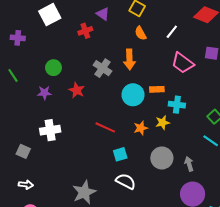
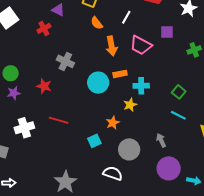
orange arrow: (129, 59) -> (112, 46), moved
green circle: (54, 68) -> (11, 73), moved
red line: (105, 127) -> (59, 120), moved
orange star: (141, 128) -> (113, 123), moved
gray circle: (162, 158) -> (129, 149), moved
white semicircle: (126, 181) -> (113, 173), moved

